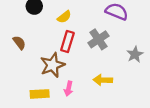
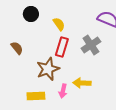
yellow semicircle: (64, 17) -> (59, 24), turned -88
yellow arrow: (103, 80) -> (82, 83), moved

